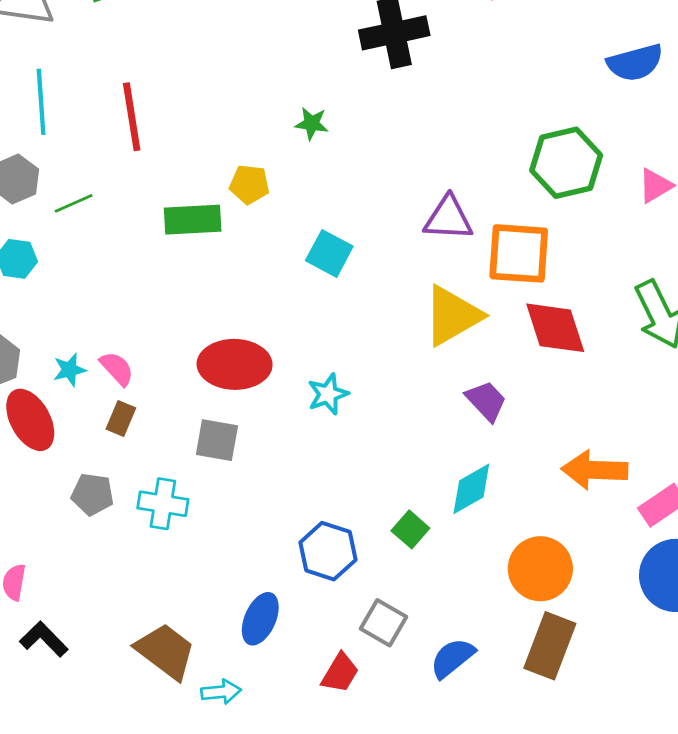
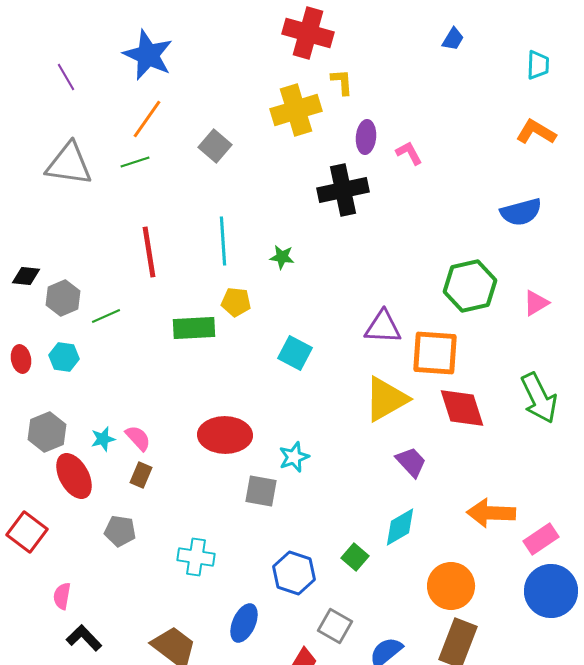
cyan line: (41, 102) -> (223, 241), moved
gray square: (217, 440) -> (261, 491), moved
cyan cross: (163, 504) -> (196, 557), moved

